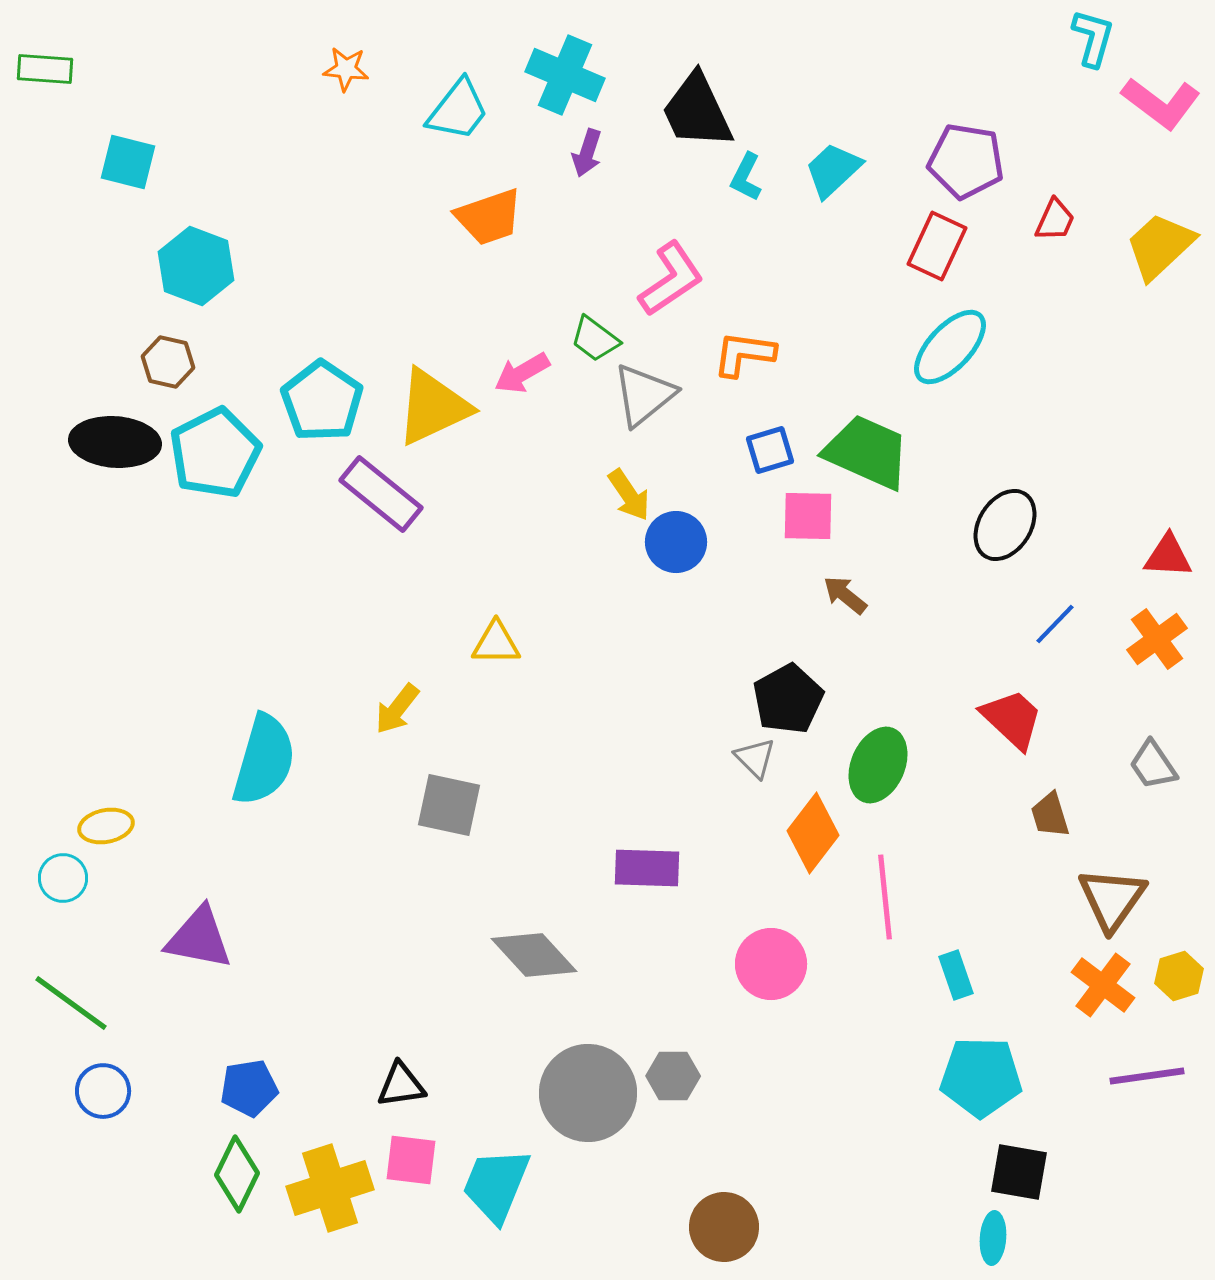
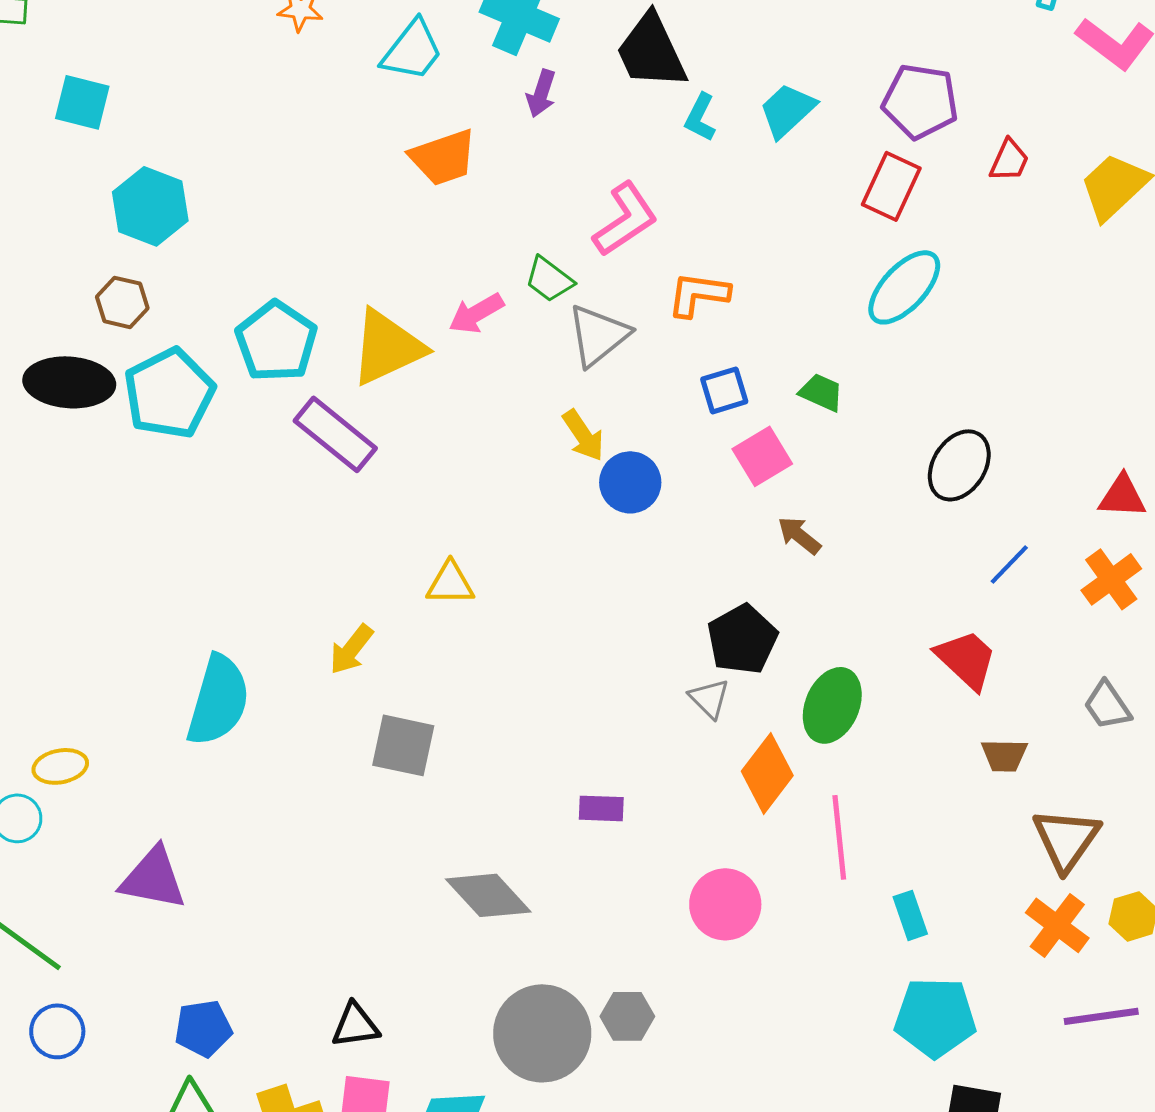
green trapezoid: (867, 452) -> (821, 392), size x0.5
pink square: (808, 516) -> (762, 456), turned -32
brown trapezoid: (1050, 815) -> (1004, 755), turned -72
purple rectangle: (647, 868) -> (601, 808), size x0.7

